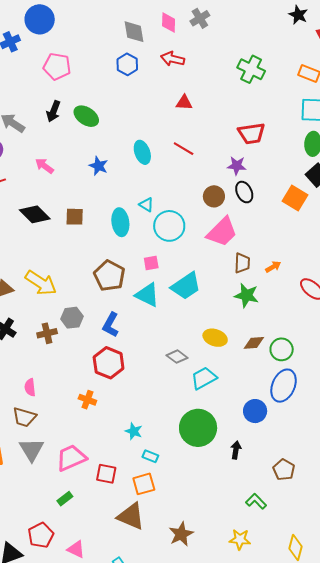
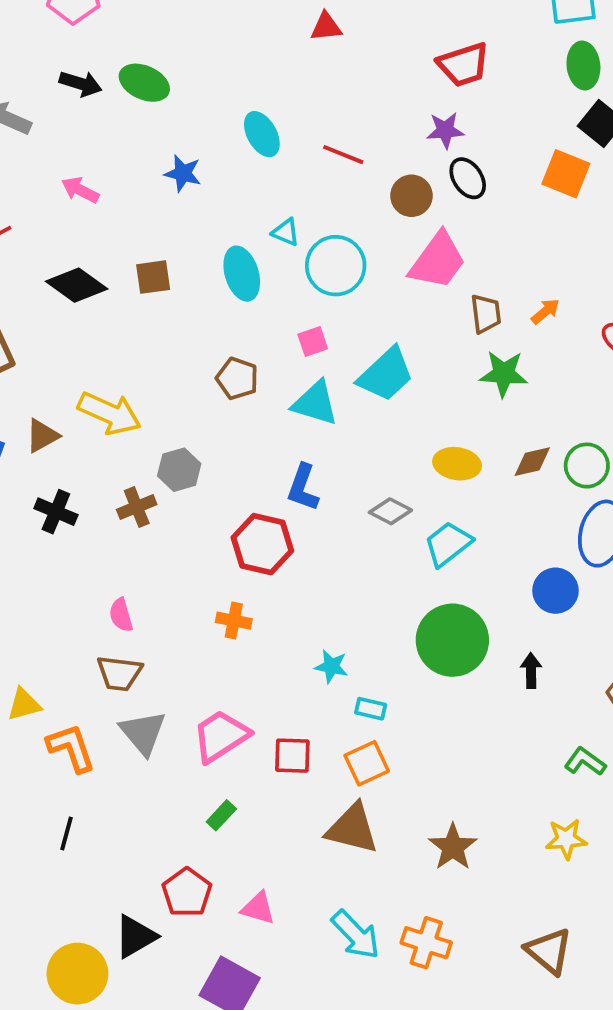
black arrow: (53, 111) -> (81, 84), turned -85
red line: (184, 149) -> (343, 155), moved
brown pentagon: (109, 276) -> (237, 378), size x0.7
blue L-shape: (111, 325) -> (303, 488), moved

